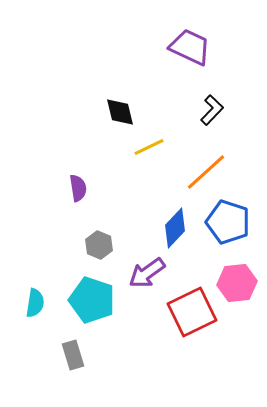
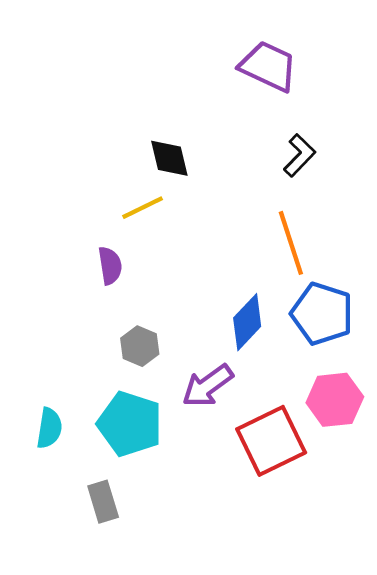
yellow line: (149, 147) -> (143, 208), moved
orange line: (206, 172) -> (291, 243), turned -66

